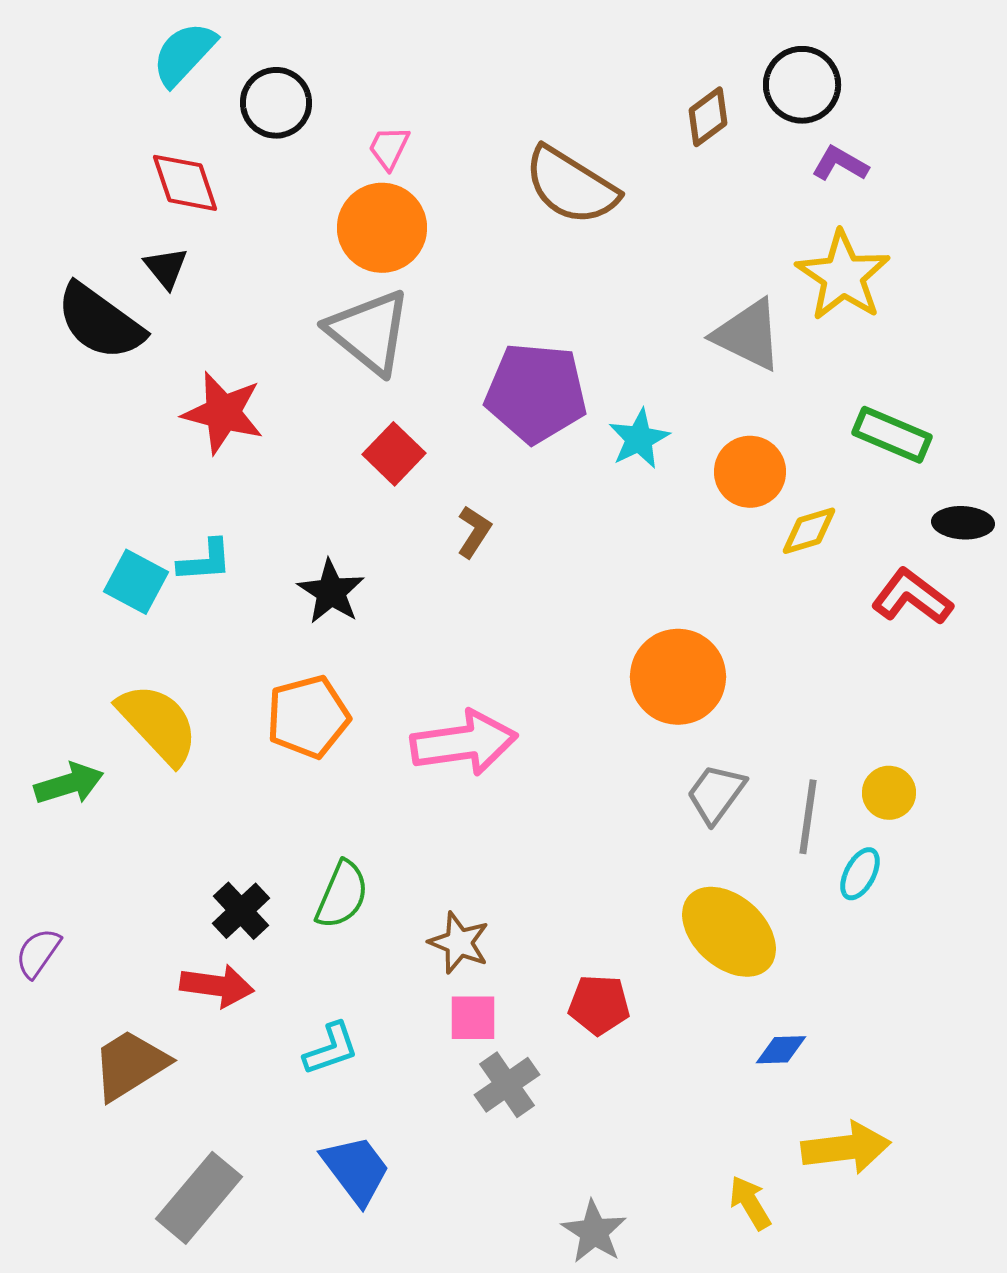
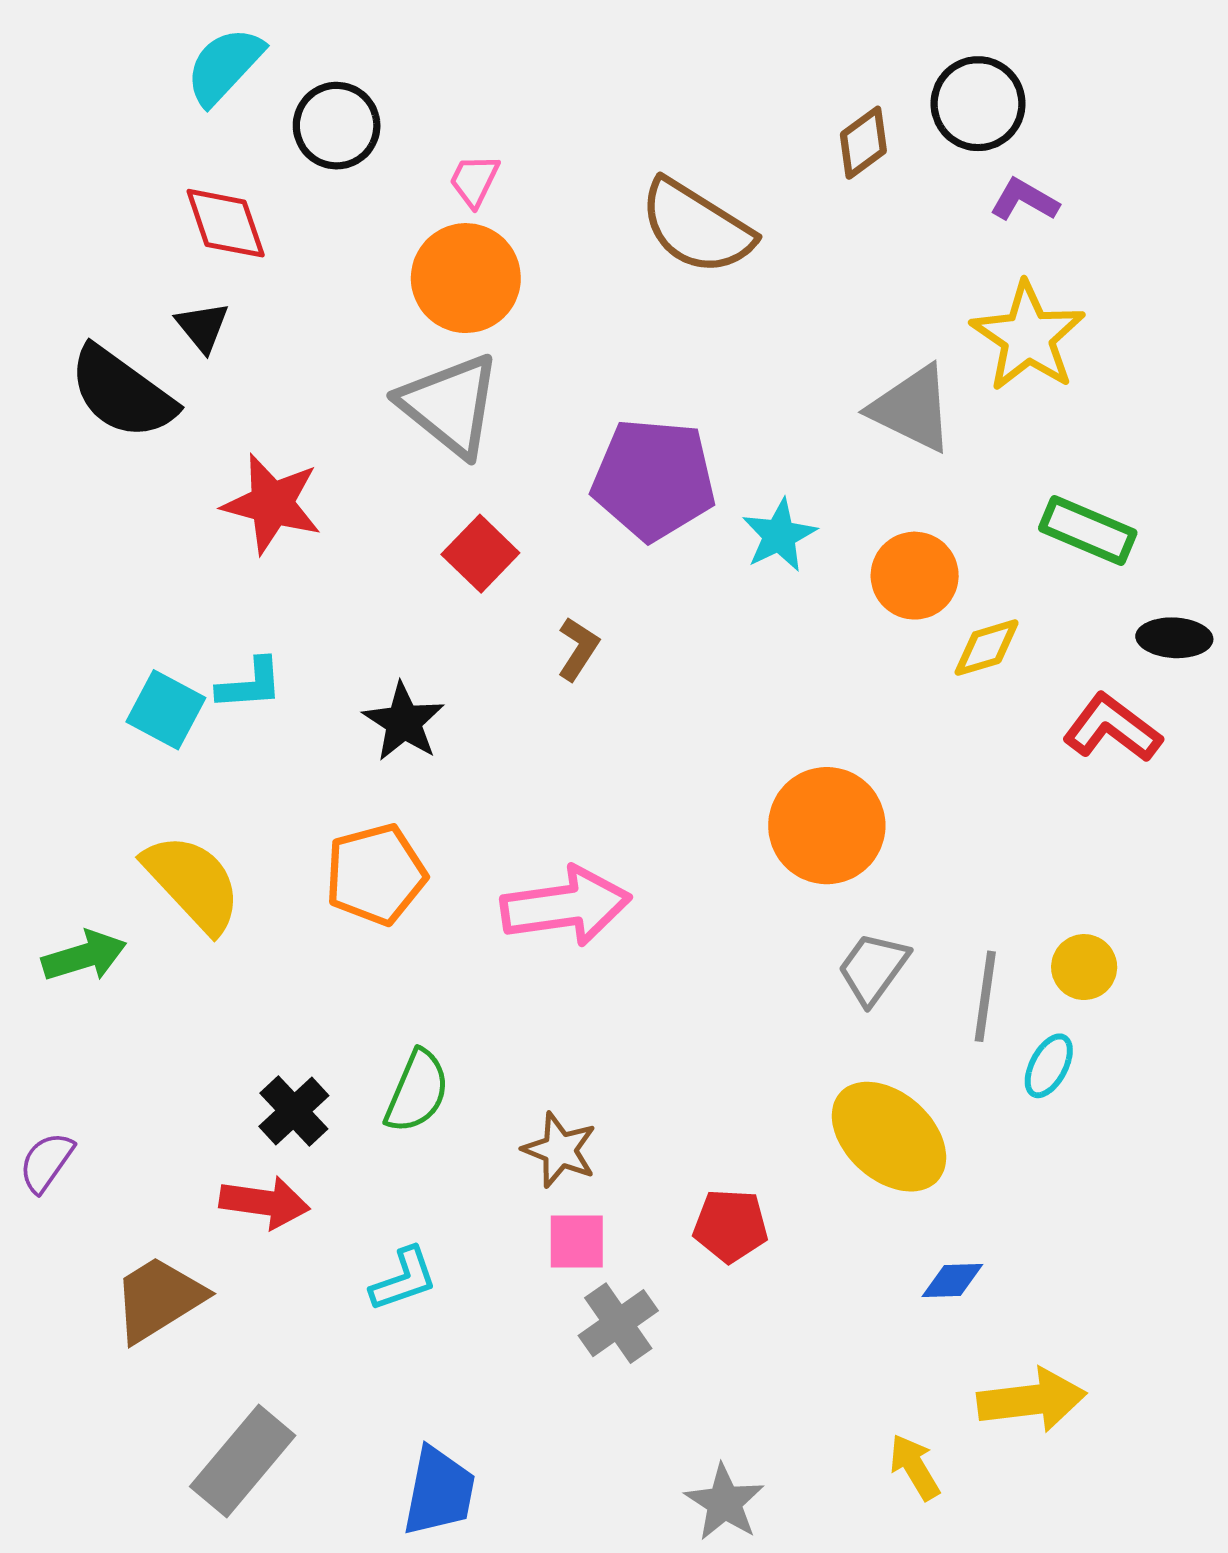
blue trapezoid: (356, 1170) -> (439, 1491), moved, turned 48

